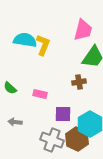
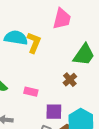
pink trapezoid: (83, 30) -> (62, 19), moved
brown cross: (79, 82) -> (70, 80), turned -32

